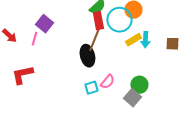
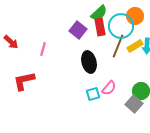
purple square: (44, 24) -> (78, 30), moved
pink line: (34, 39) -> (43, 49), moved
brown line: (94, 40) -> (118, 46), moved

